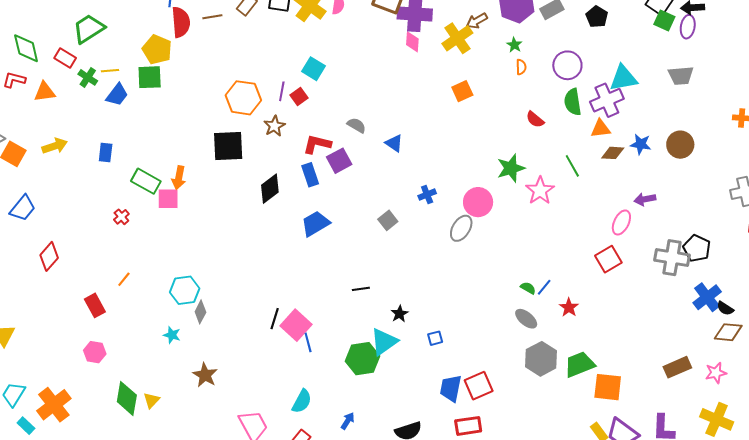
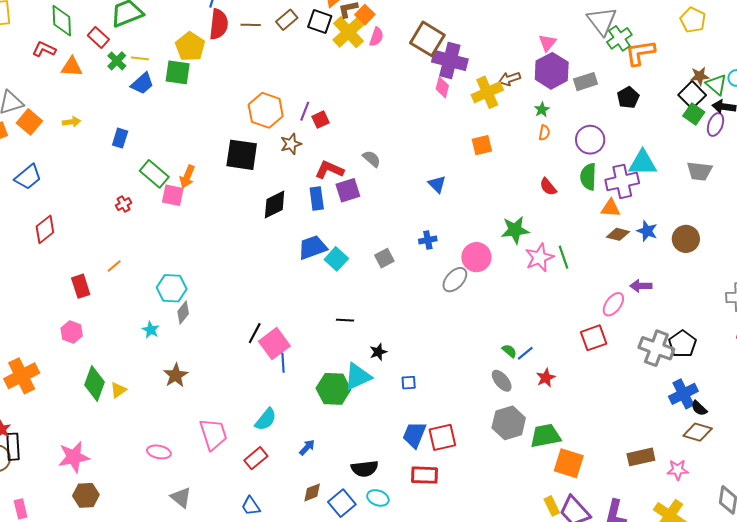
cyan square: (313, 69) -> (336, 259), moved
blue triangle: (394, 143) -> (437, 184), moved
yellow arrow: (55, 146) -> (71, 122), size x0.7
green line: (572, 166) -> (563, 257), moved

